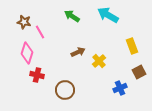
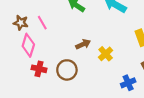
brown star: (24, 22) -> (21, 23), moved
brown circle: (65, 90) -> (67, 70), moved

